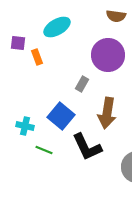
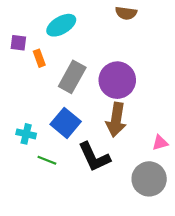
purple circle: (108, 55) -> (117, 80), moved
gray rectangle: (82, 84) -> (72, 77), moved, size x1.8

